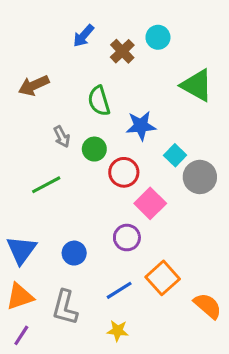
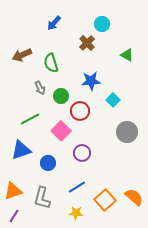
brown cross: (122, 51) -> (87, 43), moved
green triangle: (197, 85) -> (127, 55), size x0.6
green semicircle: (99, 101) -> (51, 63), moved
gray circle: (200, 177) -> (127, 132), moved
pink square: (150, 203) -> (61, 131), moved
blue triangle: (21, 250) -> (21, 150), moved, turned 35
orange square: (163, 278) -> (105, 200), moved

